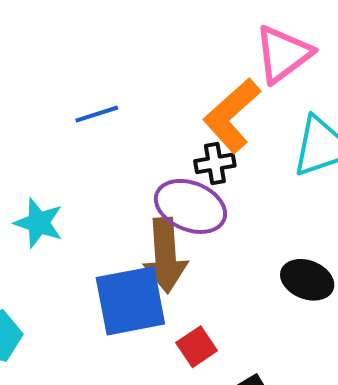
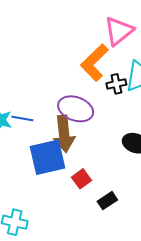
blue line: (97, 114) -> (22, 118), moved, turned 30
black cross: (215, 163) -> (116, 84), moved

